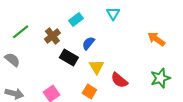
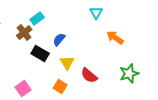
cyan triangle: (113, 13) -> (96, 13), moved
cyan rectangle: (76, 20) -> (37, 19), moved
orange arrow: (156, 39) -> (115, 38), moved

